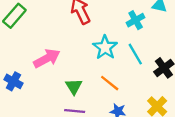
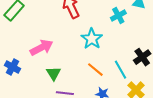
cyan line: (135, 54) -> (121, 70), moved
green triangle: (74, 87) -> (54, 73), moved

